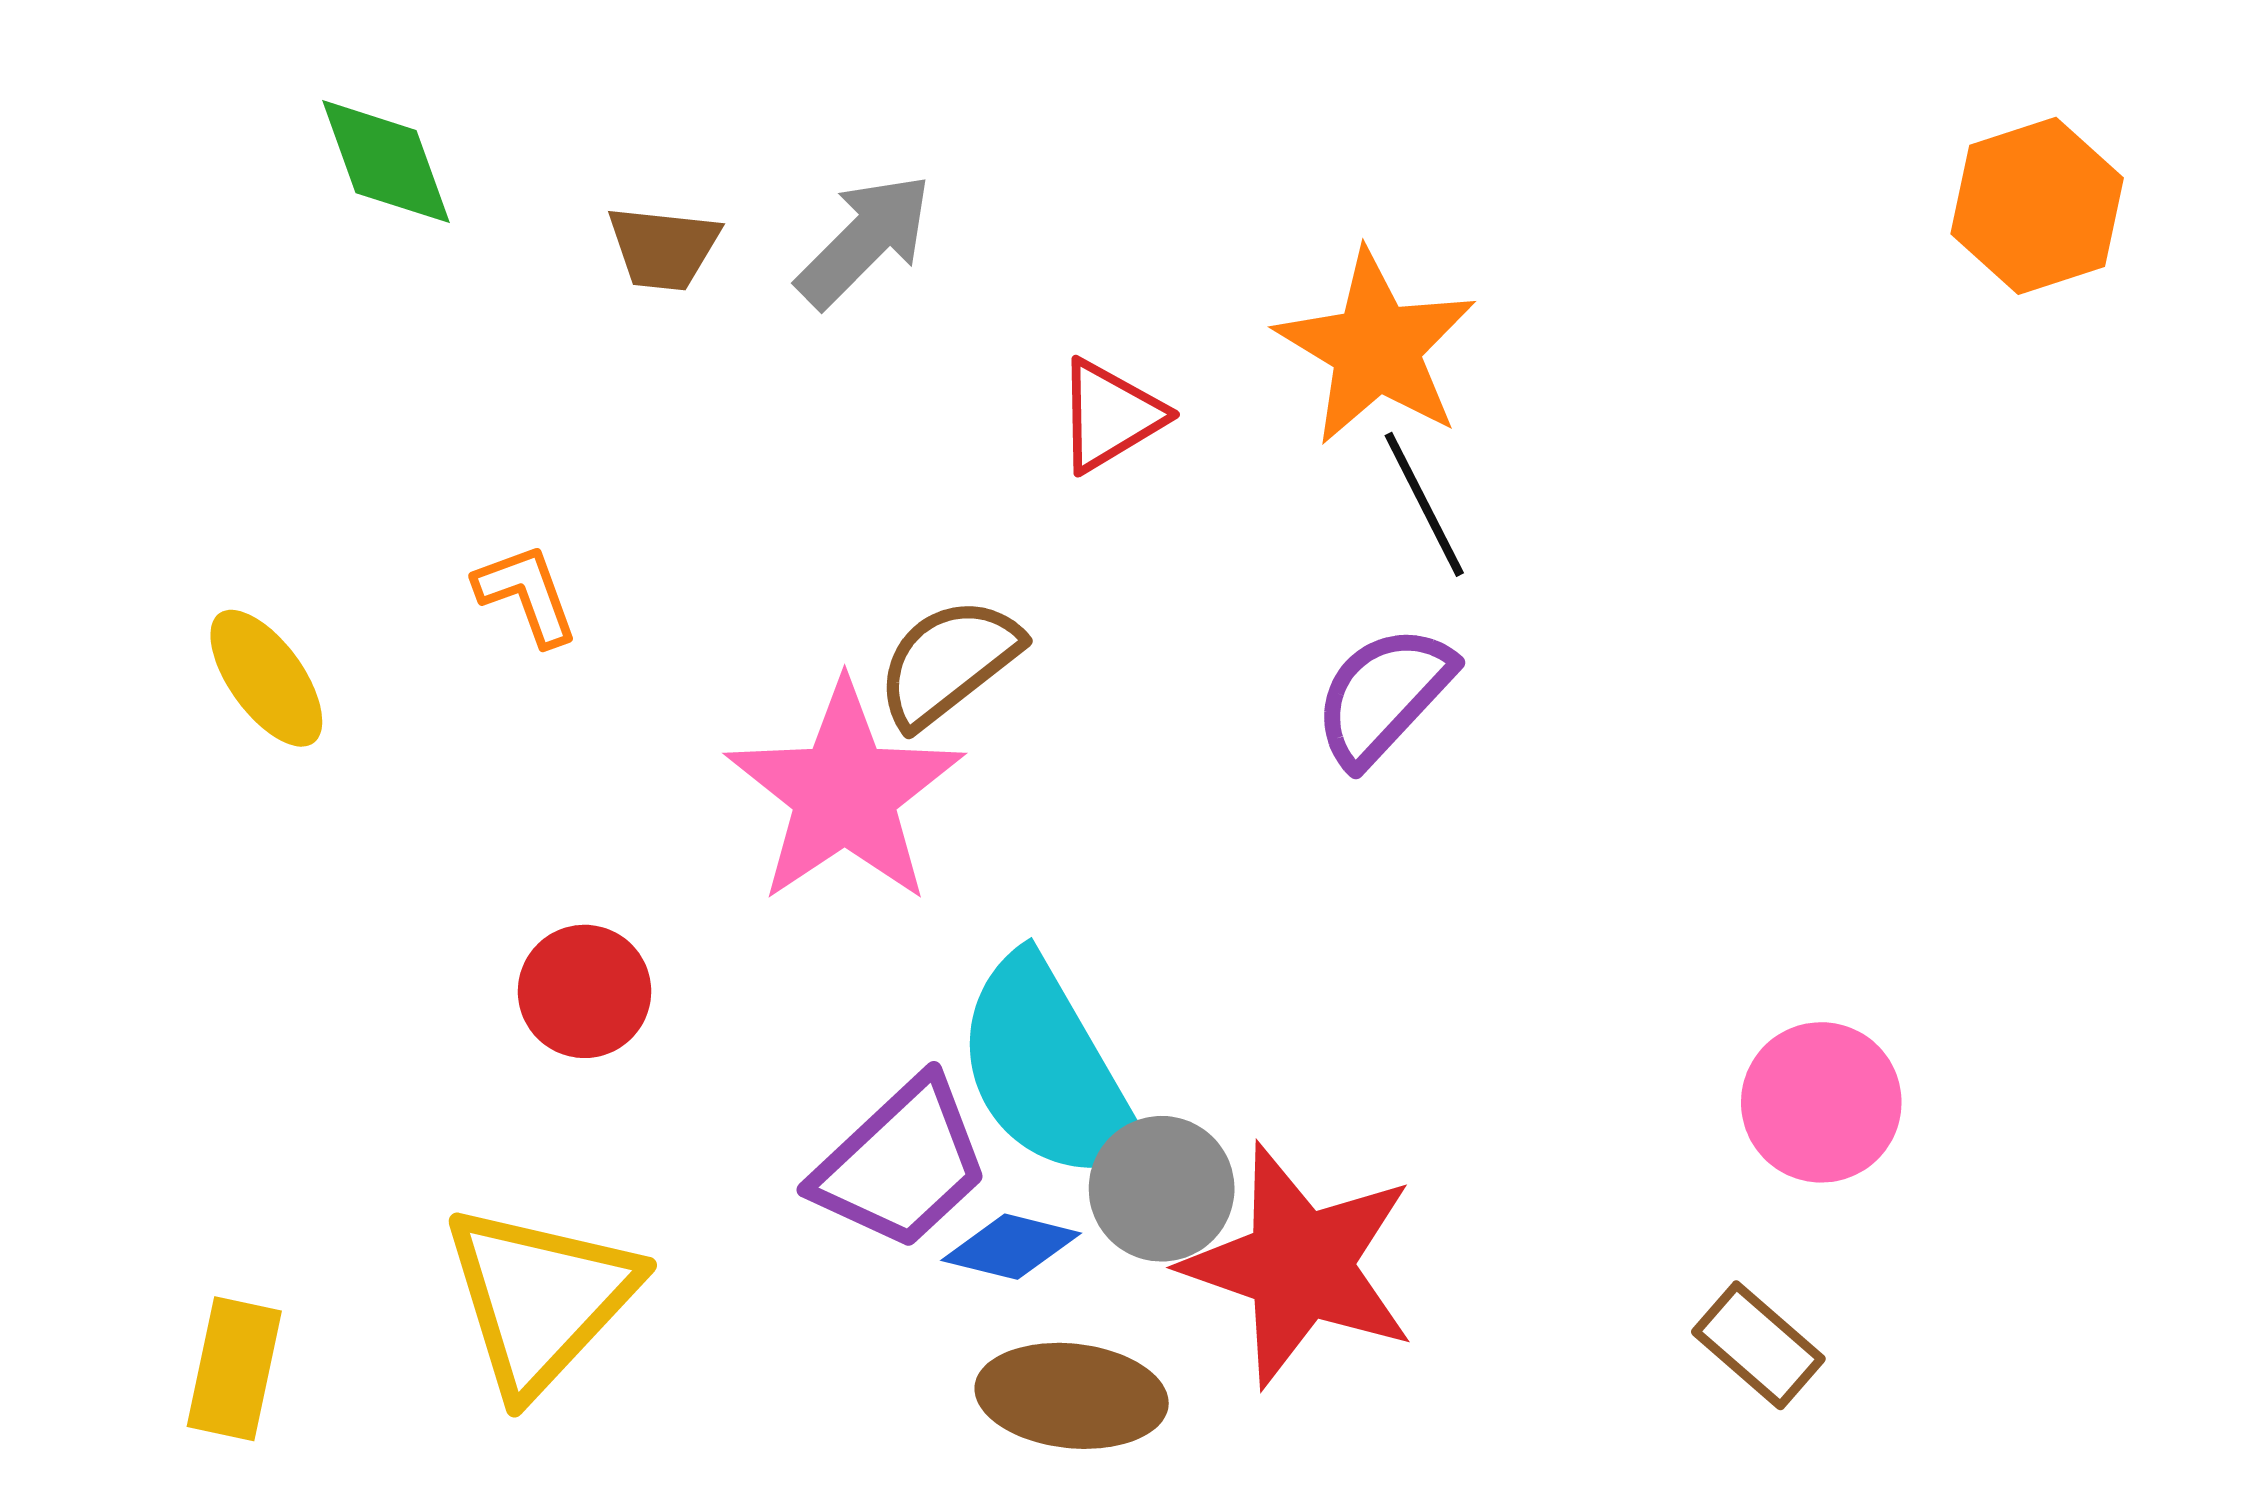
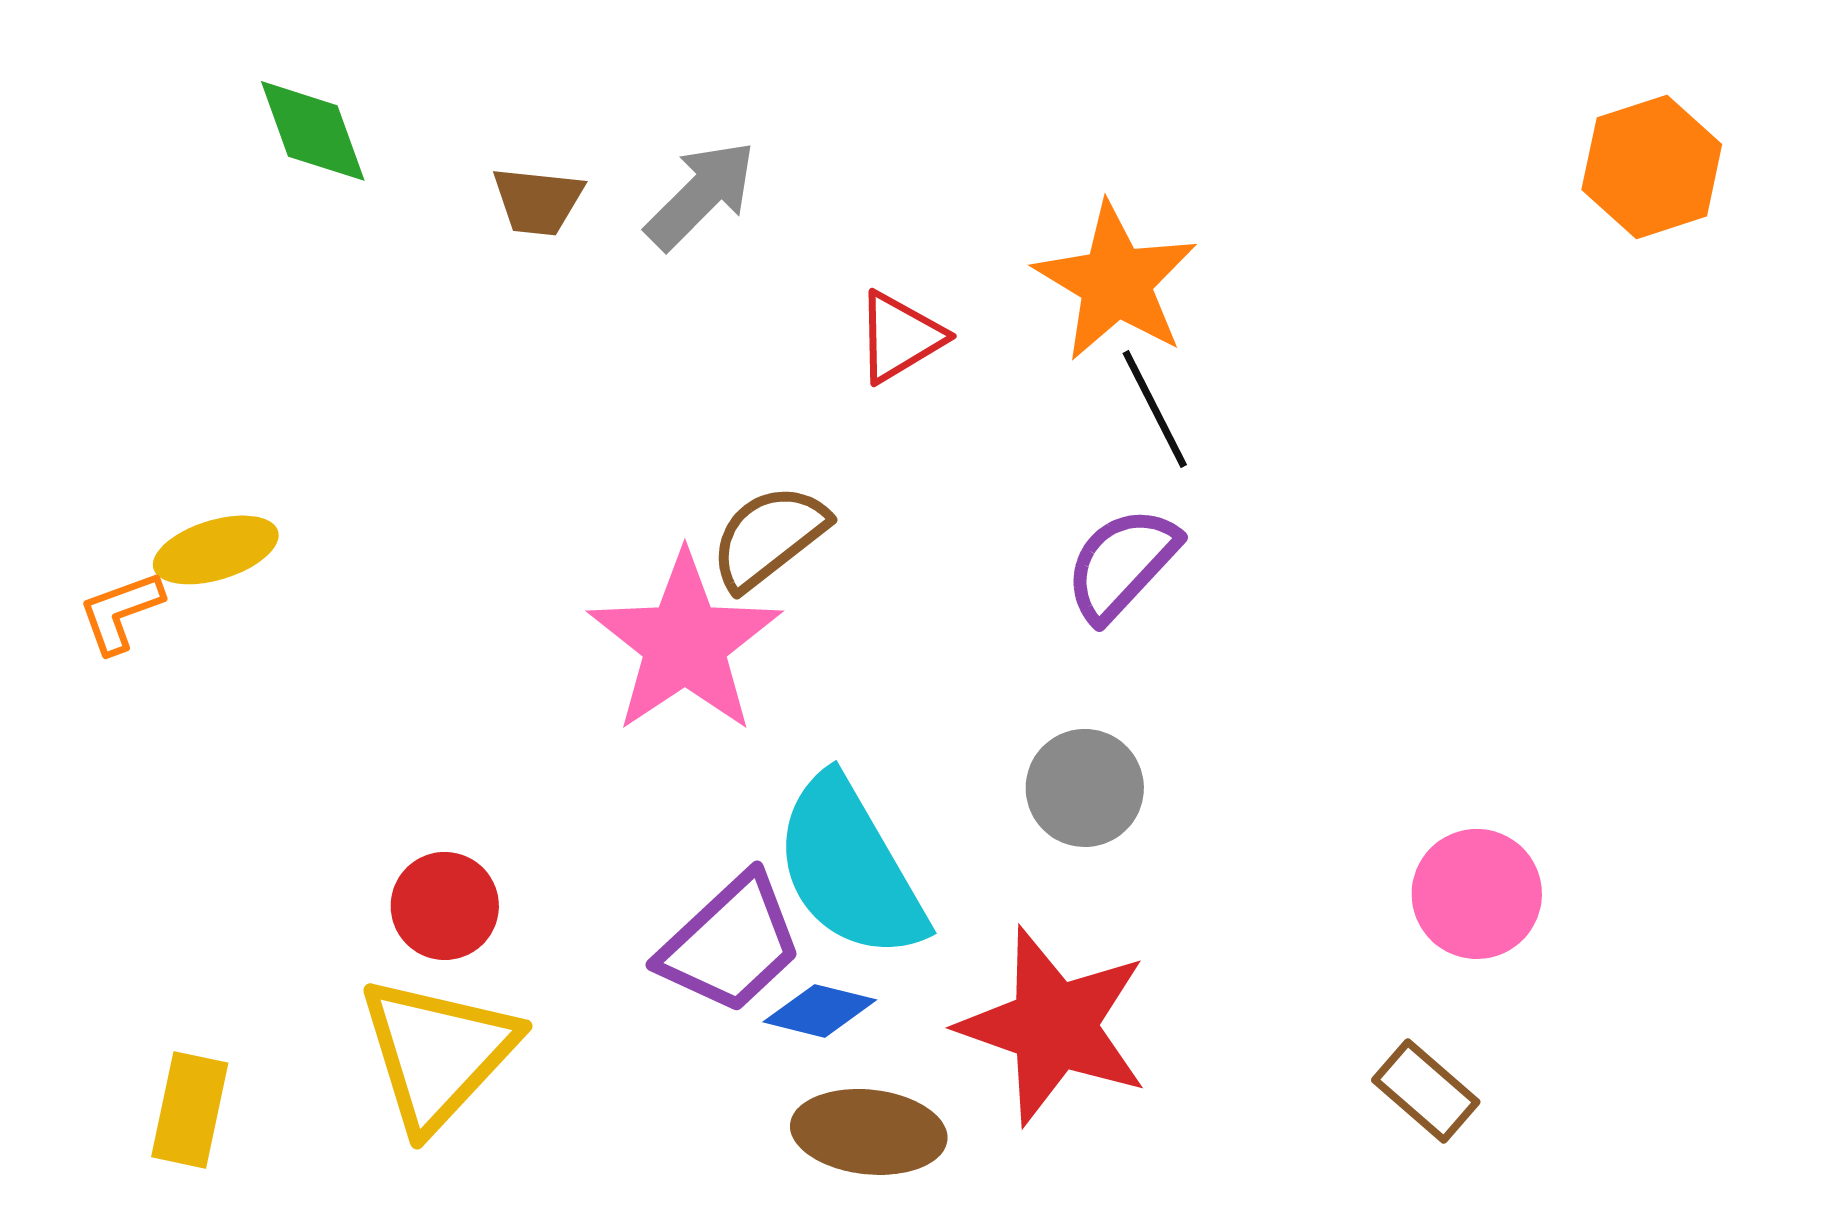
orange L-shape: (527, 594) -> (121, 612), moved, turned -90
yellow ellipse: (266, 678) -> (216, 550), turned -71
red circle: (584, 991) -> (445, 906), moved
gray circle: (1162, 1189) -> (1085, 788), moved

